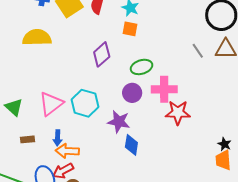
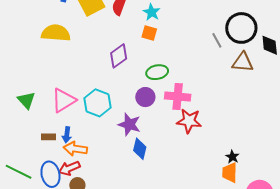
gray line: (198, 51) -> (217, 40), moved
brown rectangle: (27, 139) -> (49, 137), moved

